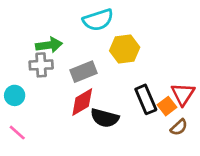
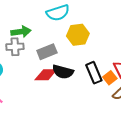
red diamond: (82, 102) -> (46, 75), turned 30
black semicircle: (105, 118) -> (63, 72), moved

